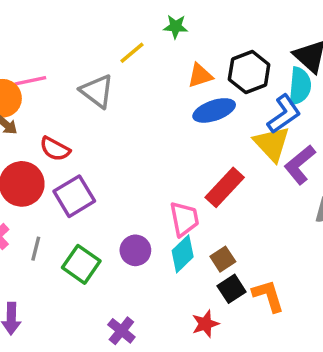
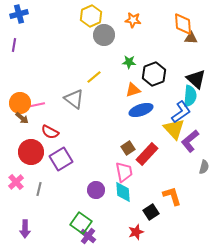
green star: (176, 27) -> (129, 62), moved
black hexagon: (249, 72) -> (154, 74), moved
pink line: (31, 81) -> (36, 105), moved
cyan diamond: (183, 254) -> (123, 192), turned -50
brown square: (223, 259) -> (128, 148), moved
green square: (81, 264) -> (81, 223), moved
orange L-shape: (268, 296) -> (172, 196), moved

